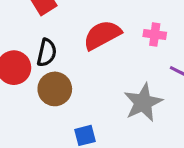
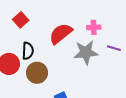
gray star: (143, 102) -> (86, 52), moved, turned 30

